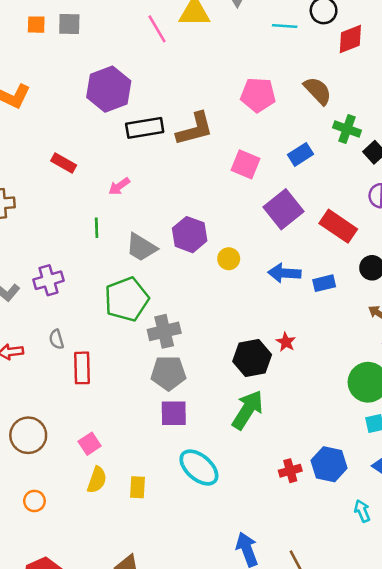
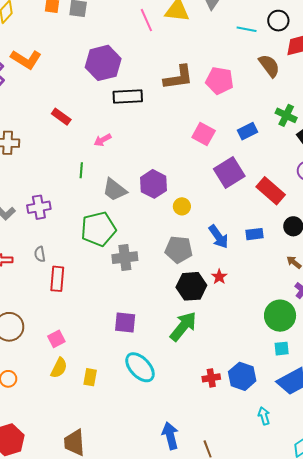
brown semicircle: (318, 91) -> (269, 66), moved
brown L-shape: (195, 129) -> (178, 77), moved
blue arrow: (284, 273) -> (218, 237), moved, turned -135
gray pentagon: (168, 373) -> (179, 250), moved

